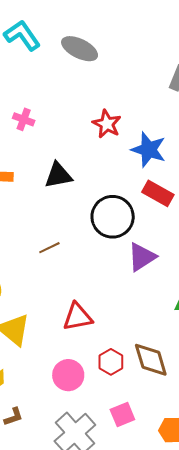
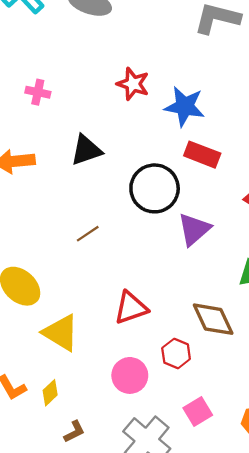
brown diamond: (151, 360) -> (213, 319), moved

